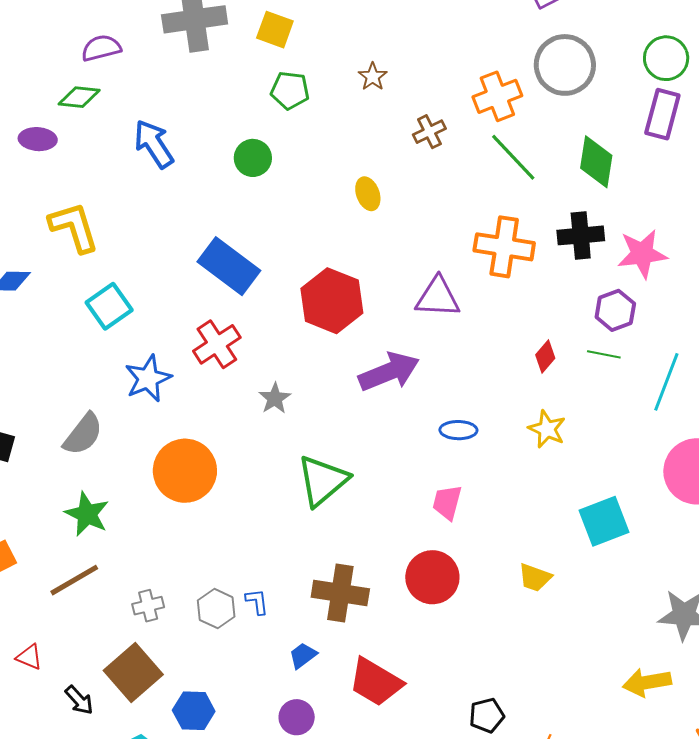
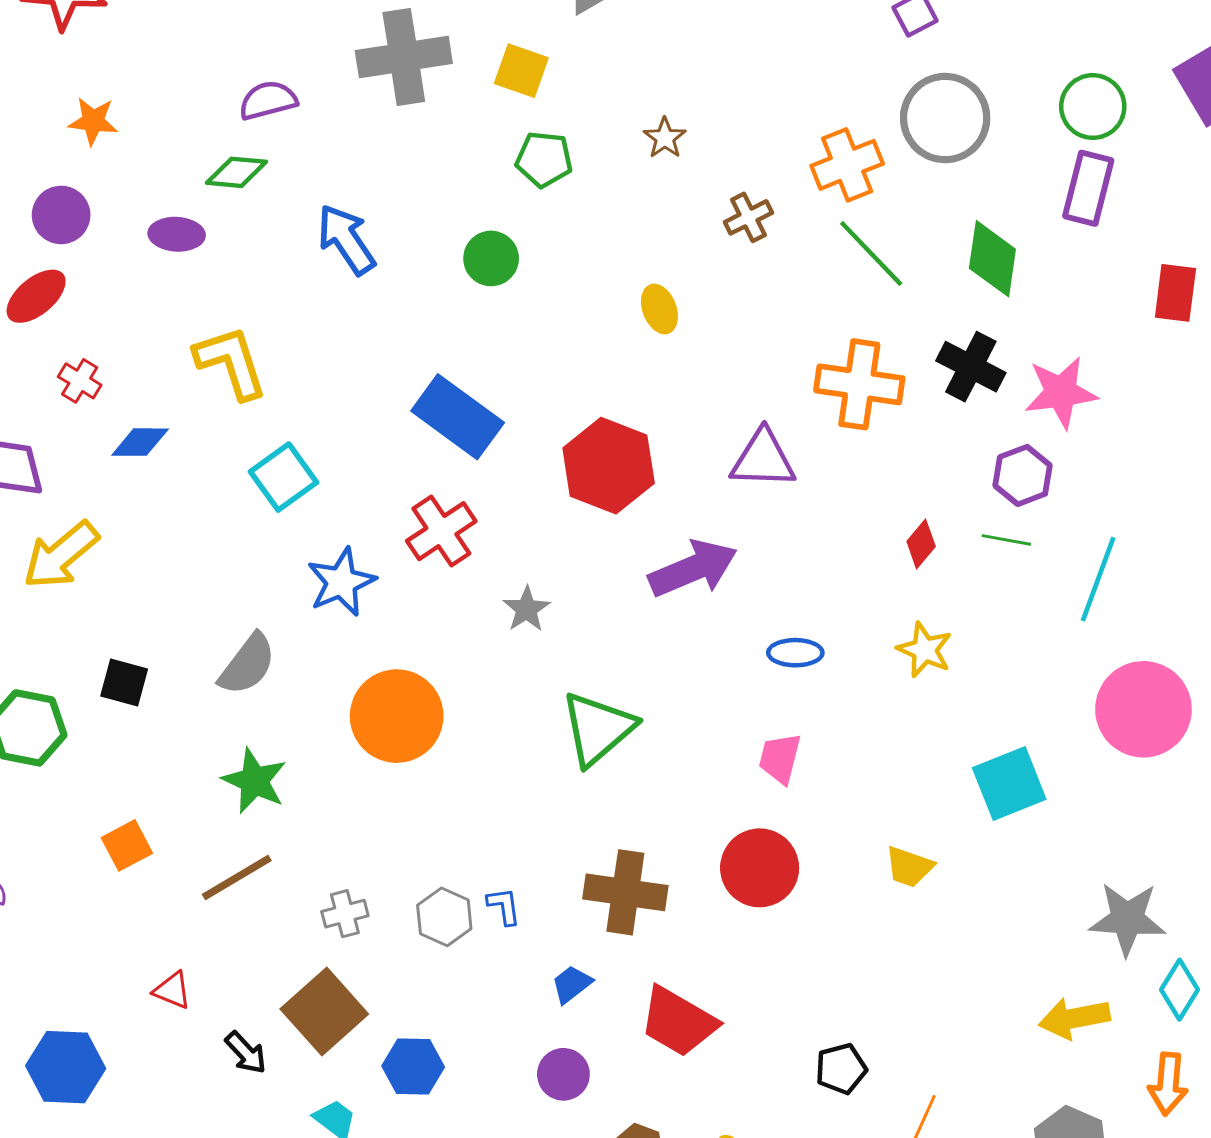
black cross: (581, 235) -> (971, 367), turned 33

